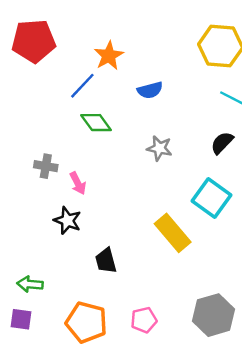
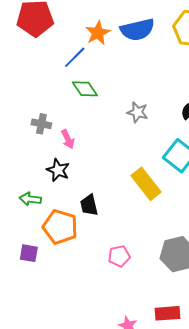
blue semicircle: (150, 90) -> (137, 30), moved, size x1.6
green arrow: (30, 284) -> (30, 199), moved
purple square: (21, 319) -> (29, 253), moved
orange pentagon: (86, 322) -> (60, 227), moved

